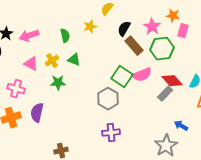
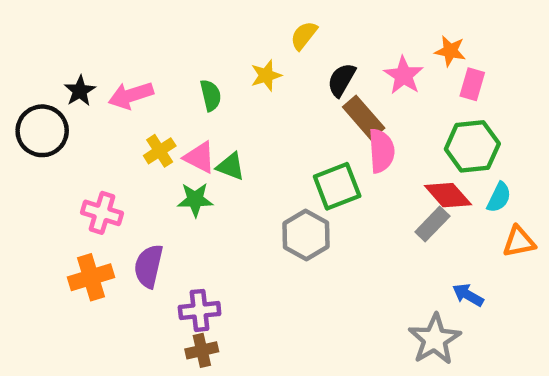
green hexagon: (162, 49) -> (472, 146), moved
green triangle: (74, 60) -> (231, 166), moved
yellow cross: (52, 61) -> (160, 151), moved
pink triangle: (31, 64) -> (200, 157), moved
pink semicircle: (142, 75) -> (381, 151), moved, turned -72
green square: (122, 77) -> (337, 186), turned 35
purple cross: (111, 133) -> (200, 310), moved

